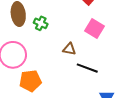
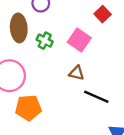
pink square: (95, 28) -> (79, 40), moved

